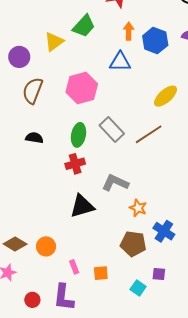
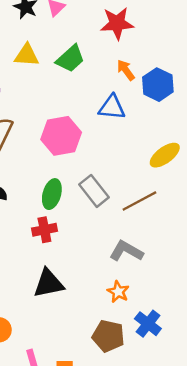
orange arrow: (129, 31) -> (126, 70), turned -42
yellow triangle: (54, 42) -> (27, 55), moved, turned 35
gray L-shape: (115, 183) -> (126, 251), moved

